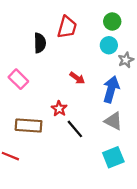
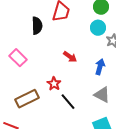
blue arrow: (111, 89) -> (100, 67), size x0.7
brown rectangle: (29, 126) -> (27, 99), turned -30

